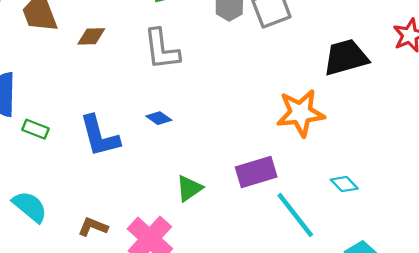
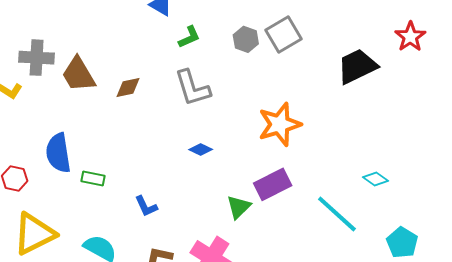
orange star: (301, 113) -> (280, 124), moved
blue L-shape: (100, 136) -> (146, 206), moved, size x0.6
purple rectangle: (256, 172) -> (273, 184), moved

